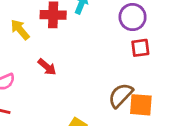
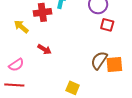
red square: (140, 48) -> (107, 25), turned 32

